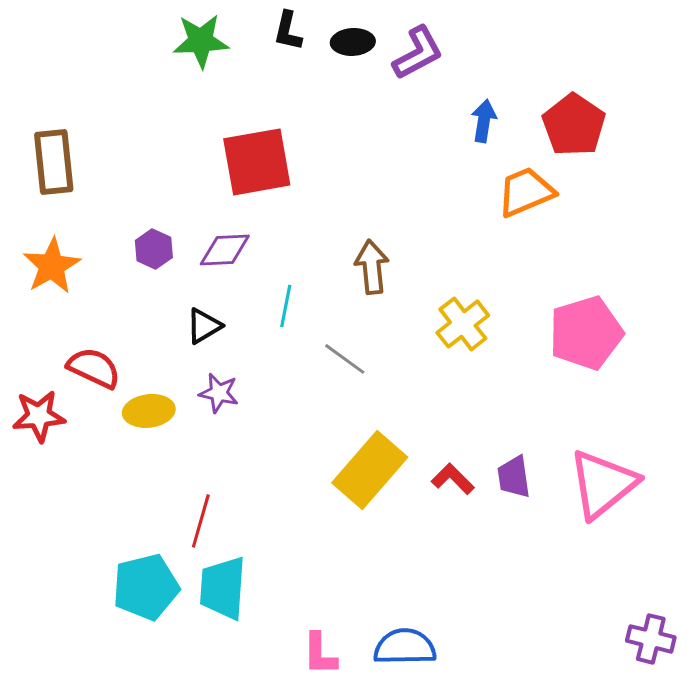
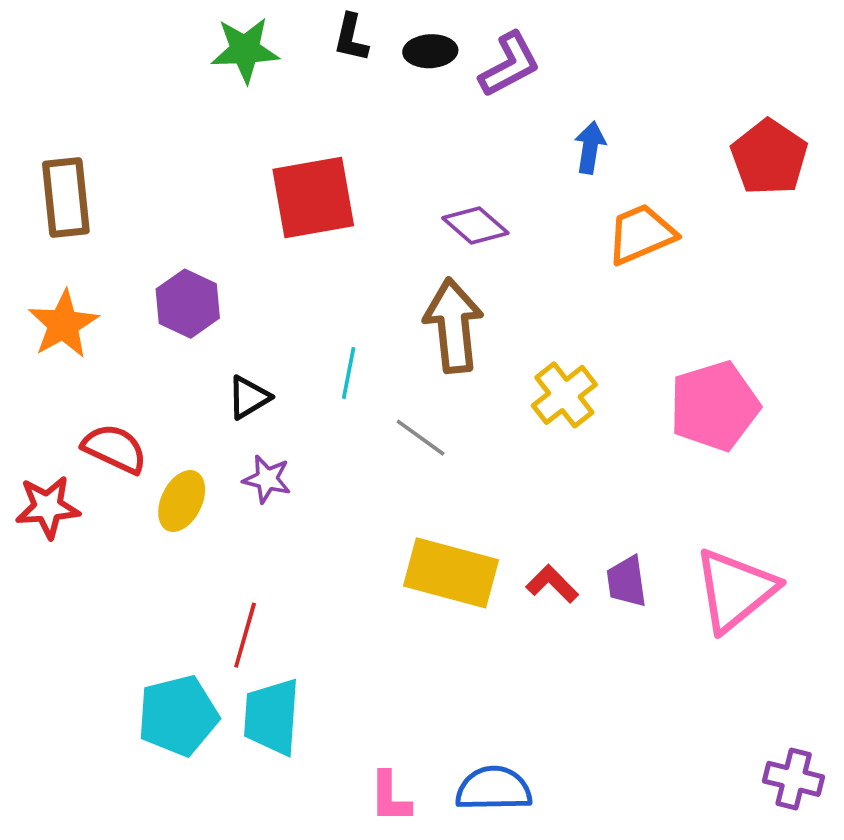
red pentagon: (574, 125) -> (769, 157), moved
purple hexagon: (154, 249) -> (188, 304), size x1.4
purple diamond: (225, 250) -> (475, 226), moved, turned 44
brown arrow: (372, 267) -> (453, 325), size x1.4
yellow ellipse: (149, 411) -> (182, 501), turned -57
yellow rectangle: (370, 470) -> (451, 573), turned 64

